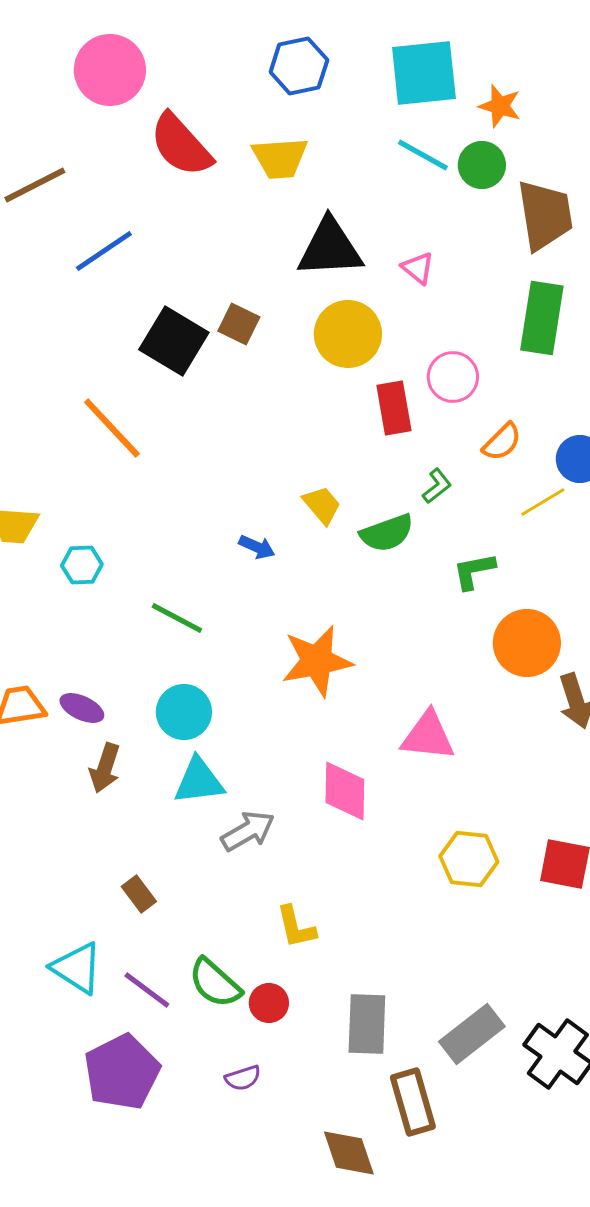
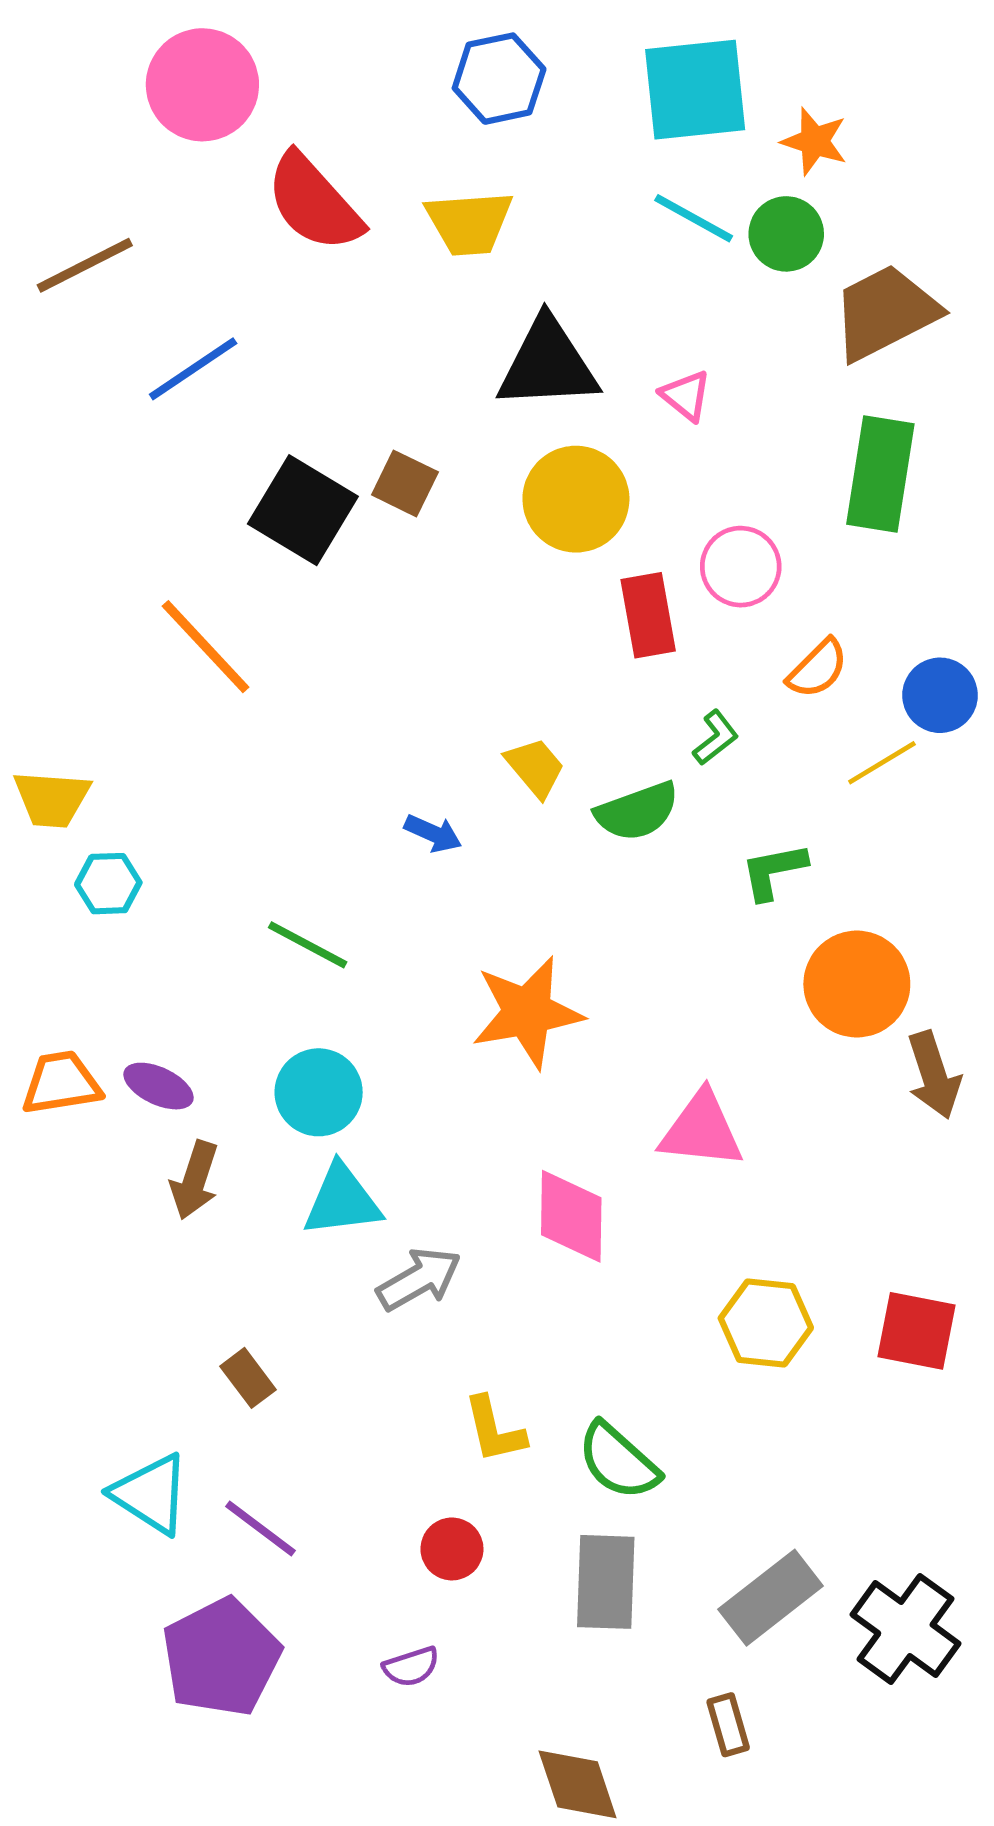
brown trapezoid: (545, 215) -> (885, 312), turned -108
cyan hexagon: (82, 565) -> (108, 884), moved
green semicircle: (215, 983) -> (618, 1461), moved
brown rectangle: (413, 1102) -> (728, 1725), moved, size x0.6

